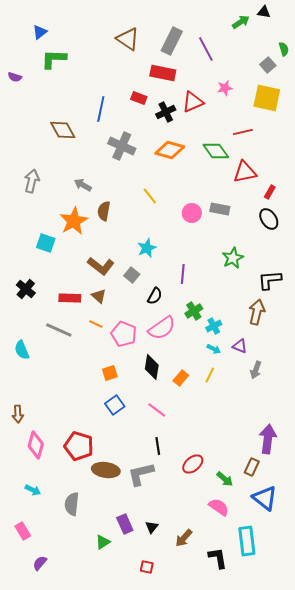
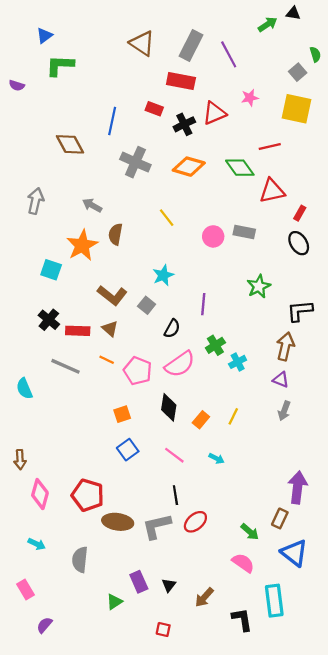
black cross: (26, 289) -> (49, 320), moved
purple triangle: (240, 346) -> (281, 380), moved
cyan arrow: (214, 349) -> (217, 459), moved
red ellipse: (193, 464) -> (195, 522), moved

